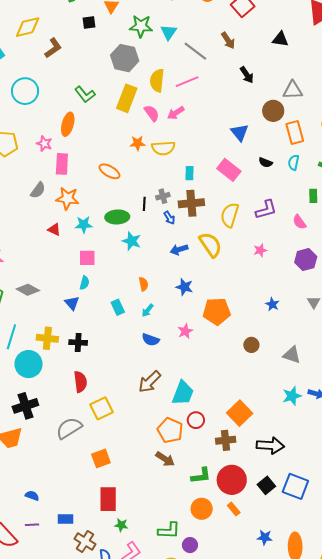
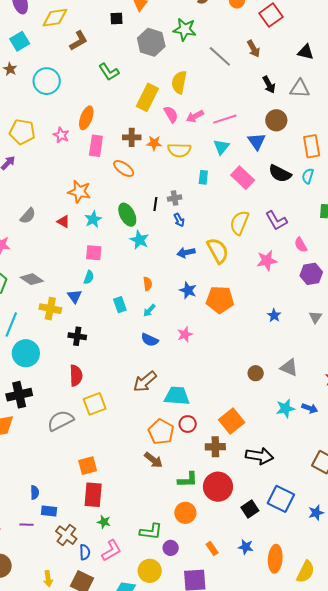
green star: (141, 26) -> (185, 29), moved
cyan triangle: (169, 32) -> (221, 147), moved
gray hexagon: (125, 58) -> (151, 42), moved
pink line: (187, 82) -> (225, 119), moved
gray triangle: (293, 90) -> (300, 89), moved
green L-shape: (85, 94) -> (109, 72), moved
brown circle: (273, 111) -> (276, 120), moved
black semicircle: (266, 162) -> (280, 174), size x1.6
pink rectangle: (62, 164) -> (96, 146), moved
gray semicircle: (38, 190) -> (28, 216), moved
brown cross: (191, 203) -> (132, 137), moved, size x0.7
purple L-shape: (266, 210) -> (276, 221), turned 70
green ellipse: (117, 217) -> (127, 215), turned 60
pink semicircle: (299, 222) -> (301, 245), moved
cyan star: (84, 225) -> (93, 219), turned -30
pink star: (260, 250) -> (267, 261), size x1.5
orange pentagon: (217, 311) -> (220, 300), moved
yellow cross: (47, 338) -> (50, 309), moved
brown circle: (251, 345) -> (256, 373), moved
cyan trapezoid: (183, 393) -> (177, 396), turned -112
orange square: (101, 458) -> (88, 466), moved
black square: (266, 485) -> (250, 509), moved
blue semicircle: (32, 496) -> (35, 492), moved, turned 64
orange rectangle: (234, 509) -> (212, 549), moved
purple line: (32, 525) -> (26, 525), moved

